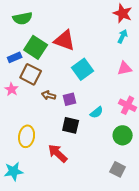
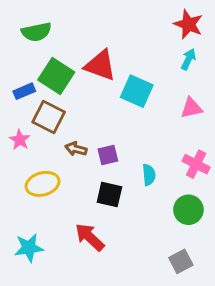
cyan square: (83, 69) -> (137, 91), moved, turned -30
cyan semicircle: (97, 112) -> (149, 175), turned -56
yellow ellipse: (27, 136) -> (43, 184), moved, turned 65
gray square: (118, 169) -> (181, 261), turned 35
cyan star: (14, 171) -> (29, 248), moved

